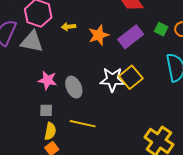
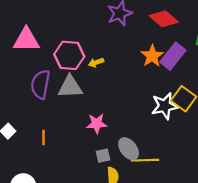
yellow arrow: (68, 27) -> (96, 63), moved
orange star: (99, 35) -> (152, 56), moved
gray ellipse: (74, 87) -> (129, 149), moved

